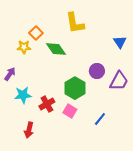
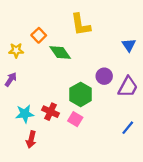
yellow star: (24, 47) -> (16, 50), moved
cyan star: (23, 95) -> (25, 114), moved
red cross: (47, 104) -> (50, 112), turned -35
blue line: (100, 119) -> (128, 128), moved

